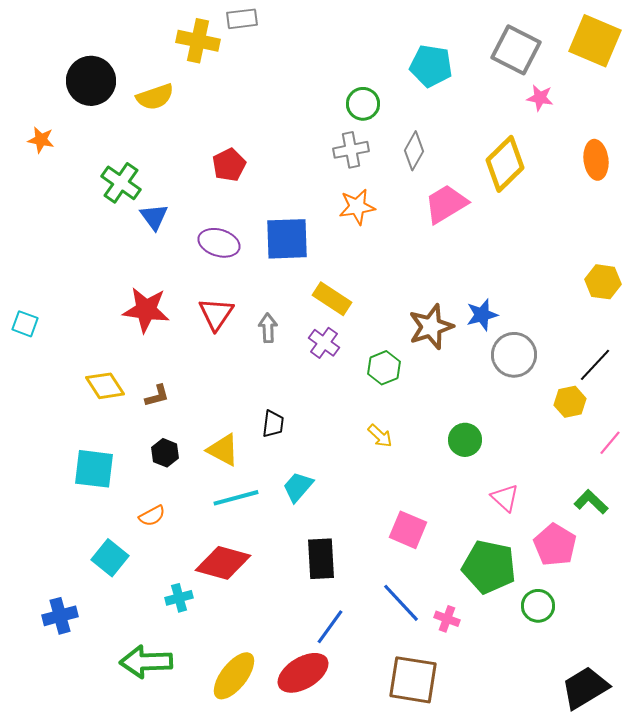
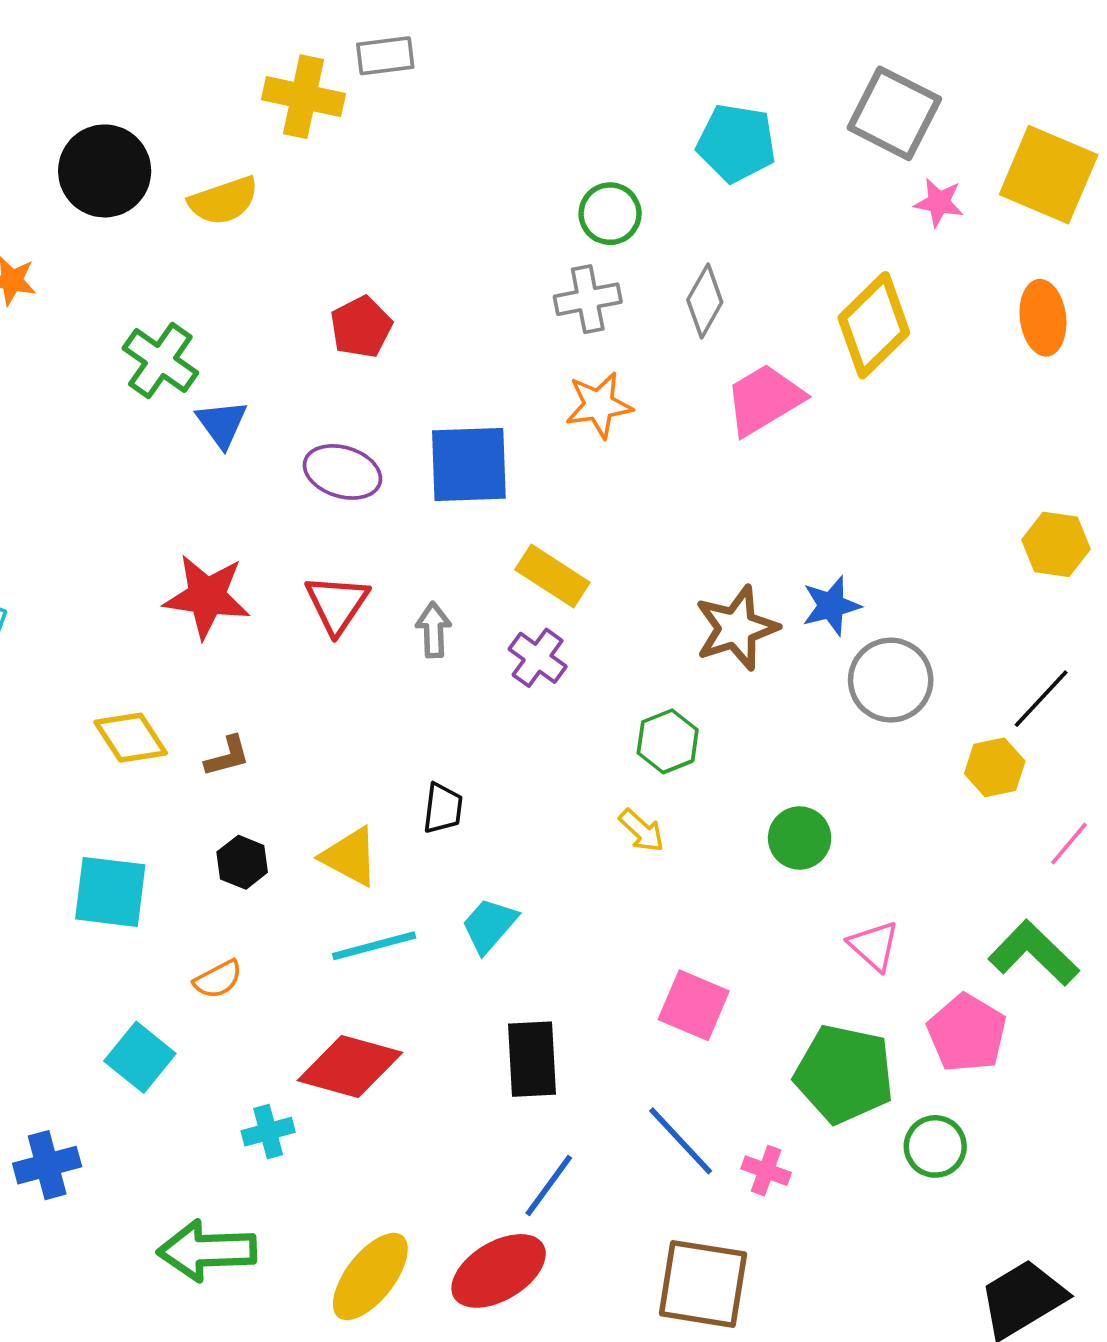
yellow square: (595, 41) -> (1049, 175), moved
green hexagon: (384, 368) -> (668, 741), moved
green L-shape: (591, 502) -> (1034, 953), size x1.4

